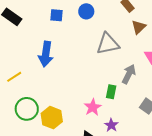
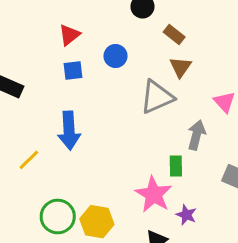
brown triangle: (139, 27) -> (180, 67), moved
yellow line: (14, 77) -> (29, 160), moved
pink star: (93, 107) -> (154, 194), size x1.4

